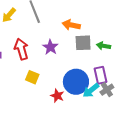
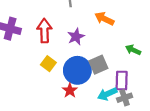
gray square: (83, 43) -> (98, 65), moved, turned -36
blue circle: (76, 82) -> (77, 70), moved

